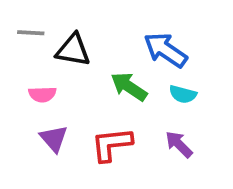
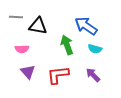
green arrow: (129, 87) -> (67, 45), turned 36

